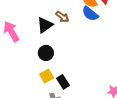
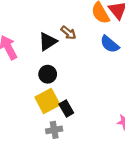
blue semicircle: (90, 14) -> (110, 44), moved
yellow square: (47, 76) -> (47, 101), size x1.5

